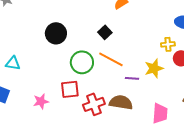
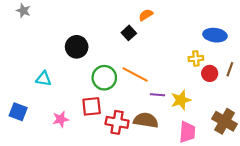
black square: (105, 32) -> (129, 33), moved
cyan triangle: (13, 63) -> (44, 79), moved
yellow star: (154, 68) -> (181, 100), moved
red cross: (94, 104) -> (117, 122), turned 30

